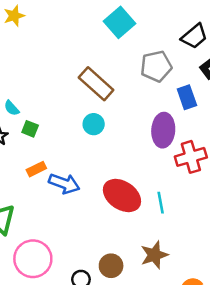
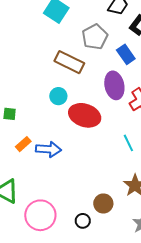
brown rectangle: (96, 84) -> (69, 62), moved
red ellipse: (122, 195) -> (85, 115), moved

